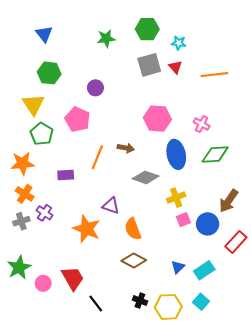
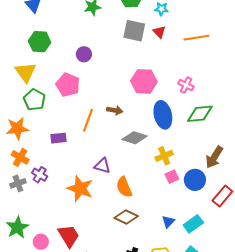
gray square: (149, 65) -> (134, 31), turned 30

